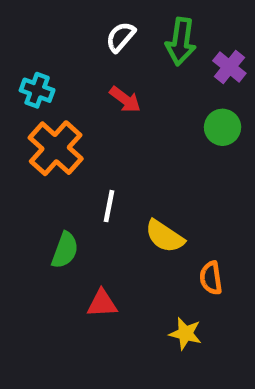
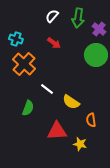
green circle: (223, 127) -> (96, 55), size x1.5
white line: (109, 206) -> (47, 89), turned -64
red triangle: (102, 303) -> (57, 131), moved, size x1.5

